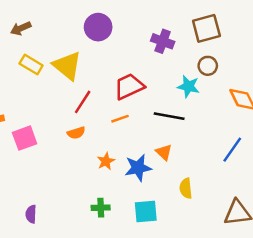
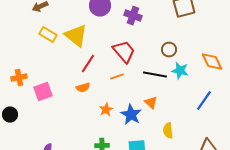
purple cross: (163, 41) -> (133, 16), moved
brown circle: (208, 66) -> (169, 50), moved
red trapezoid: (129, 86) -> (124, 52), turned 75
cyan star: (188, 86) -> (180, 71), moved
blue star: (138, 168) -> (131, 115), turned -30

